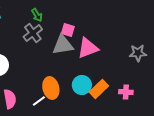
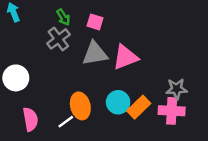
pink square: (68, 30) -> (95, 22), moved
gray star: (138, 53) -> (176, 89), moved
pink cross: (126, 92) -> (172, 111), size x1.5

